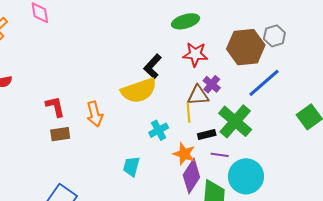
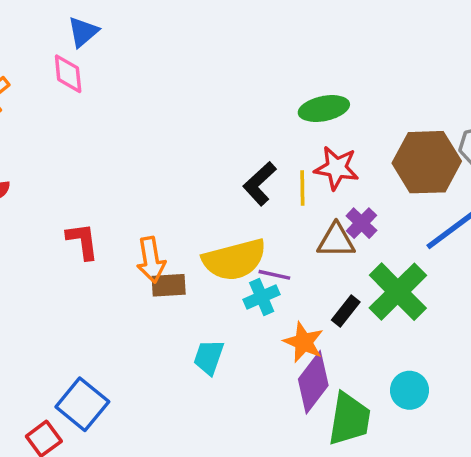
yellow semicircle: (139, 91) -> (234, 260), moved
yellow line: (188, 113) -> (302, 188), moved
brown rectangle: (60, 134) -> (169, 285), moved
black rectangle: (207, 134) -> (346, 311), turned -42
purple line: (220, 155) -> (274, 275), moved
cyan circle: (246, 176) -> (409, 390), size x0.6

